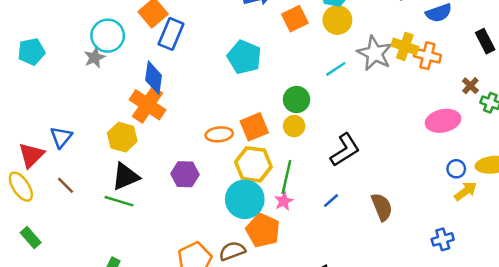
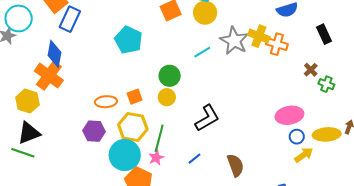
pink ellipse: (443, 121) -> (289, 115), moved
orange square: (254, 127) -> (135, 97), size x0.7
purple hexagon: (185, 174) -> (94, 131), moved

